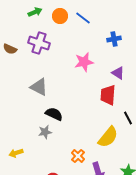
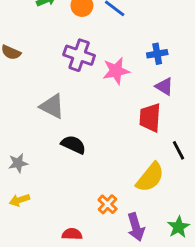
blue cross: (114, 39) -> (157, 54), moved
purple cross: (39, 43) -> (79, 55), moved
gray star: (45, 132) -> (18, 163), moved

